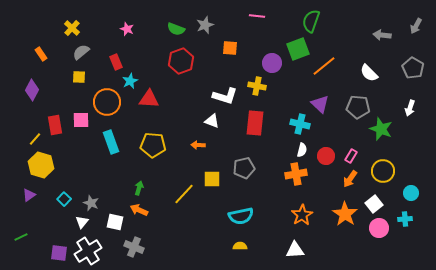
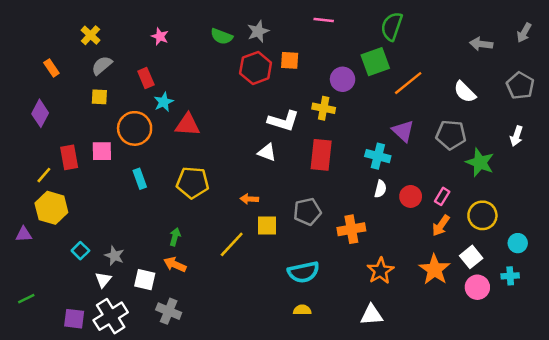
red hexagon: (181, 61) -> (256, 68), moved
cyan rectangle: (111, 142) -> (140, 179), size x0.7
orange arrow: (198, 145) -> (249, 199), moved
orange cross: (296, 174) -> (351, 229), moved
purple triangle: (29, 195) -> (24, 234), moved, turned 32

